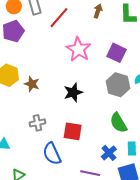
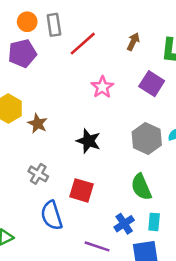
pink star: (78, 49) -> (102, 87), size x0.7
purple square: (117, 53) -> (152, 84), moved
black star: (73, 92) -> (88, 141), turned 30
gray cross: (37, 123) -> (38, 174), turned 35

